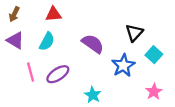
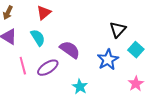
red triangle: (53, 14) -> (44, 13), turned -35
cyan semicircle: (47, 41) -> (38, 38), turned -60
purple semicircle: (93, 44) -> (70, 50), moved

